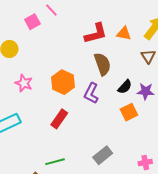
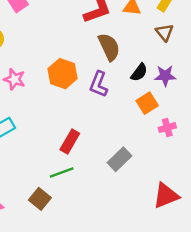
red rectangle: (59, 119) -> (70, 141), moved
pink cross: (145, 162) -> (167, 128), moved

